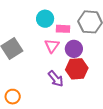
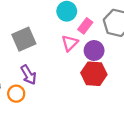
pink rectangle: (63, 29) -> (85, 26), turned -64
purple arrow: (56, 79) -> (29, 75), moved

